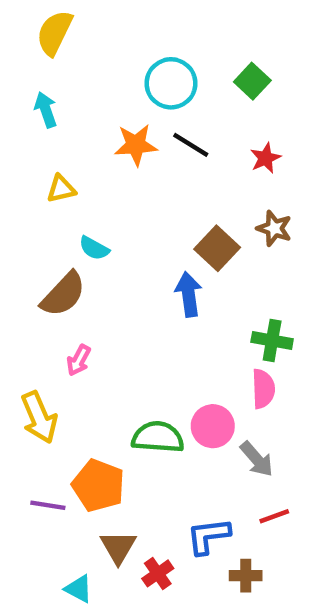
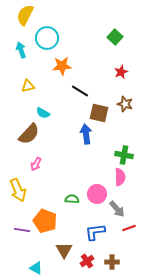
cyan circle: (171, 83) -> (47, 38), moved
black line: (191, 145) -> (80, 91), moved
brown square: (217, 248) -> (99, 113), turned -30
green semicircle: (158, 437) -> (72, 199), size x0.6
red line: (274, 516) -> (129, 228), moved
blue L-shape: (208, 536) -> (95, 232), moved
brown triangle: (118, 547) -> (64, 250), moved
red cross: (158, 573) -> (87, 261), moved

